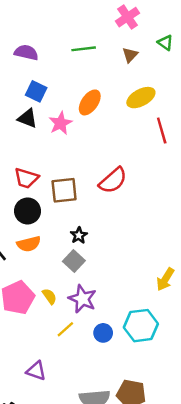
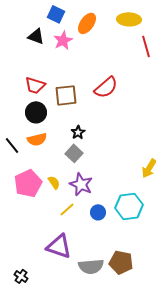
blue square: (36, 91) -> (56, 14), moved
yellow ellipse: (141, 98) -> (129, 19), turned 30
purple triangle: (36, 371) -> (59, 246), moved, size x1.5

